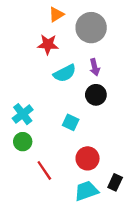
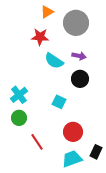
purple arrow: (95, 67) -> (79, 56), turned -64
cyan semicircle: (65, 73) -> (54, 61), turned 60

